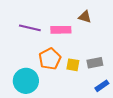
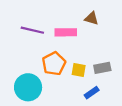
blue rectangle: (102, 86) -> (92, 93), moved

